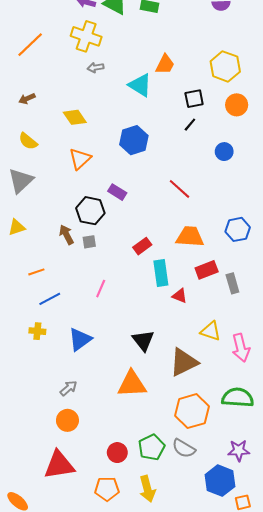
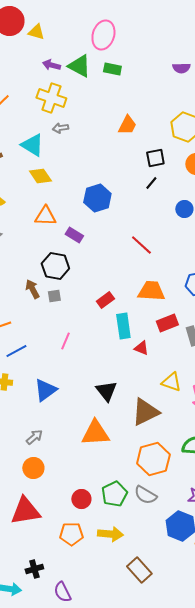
cyan triangle: (140, 85) -> (32, 145), moved
orange triangle: (80, 159) -> (45, 216), turned 45
purple rectangle: (117, 192) -> (74, 235), moved
yellow arrow: (147, 489) -> (110, 534), turned -70

